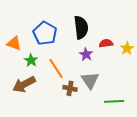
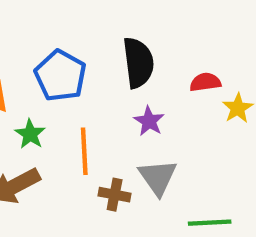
red semicircle: (106, 43) -> (205, 82), moved
orange line: (56, 68) -> (84, 151), turned 30

